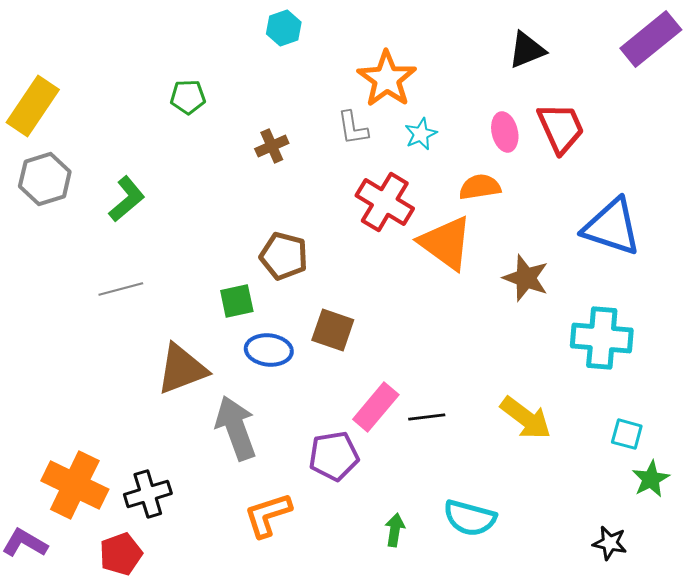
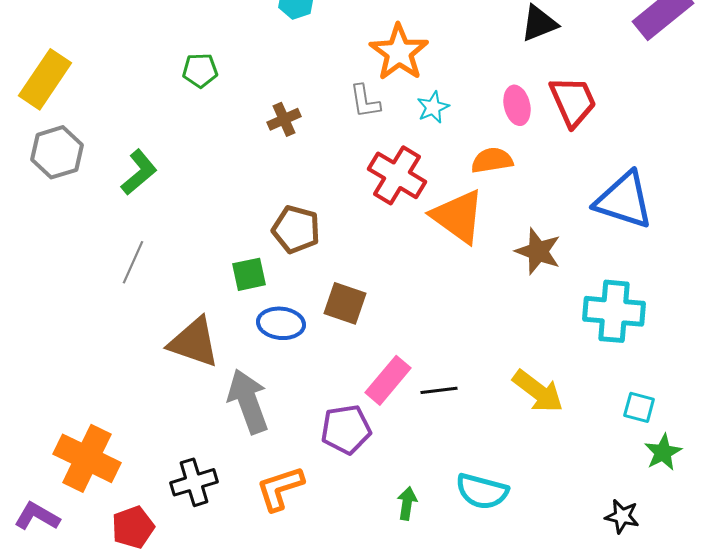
gray line: (121, 289) -> (133, 262), turned -51
brown triangle: (182, 369) -> (194, 342), turned 40
black cross: (148, 494) -> (194, 482), moved

